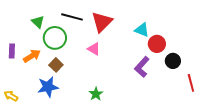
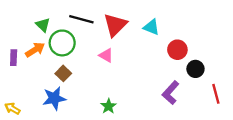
cyan triangle: (142, 30) -> (151, 27), moved
orange arrow: (32, 56) -> (35, 50), moved
purple L-shape: (142, 67) -> (171, 93), moved

